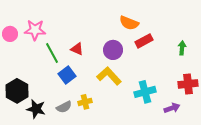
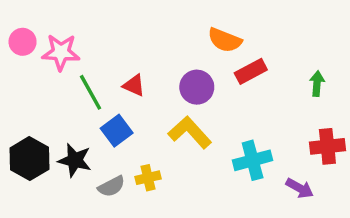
pink circle: (10, 34) -> (23, 42), moved
purple arrow: (172, 108) -> (300, 188), turned 49
black star: (36, 109) -> (75, 160), moved

